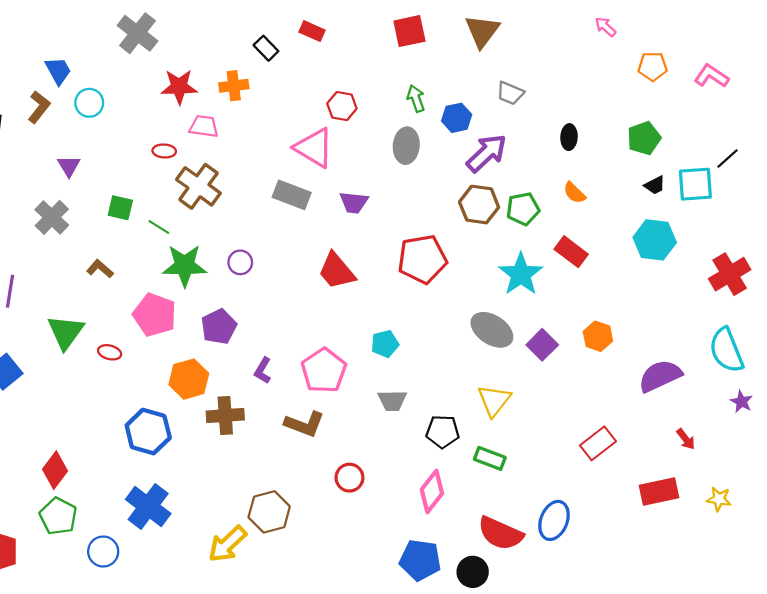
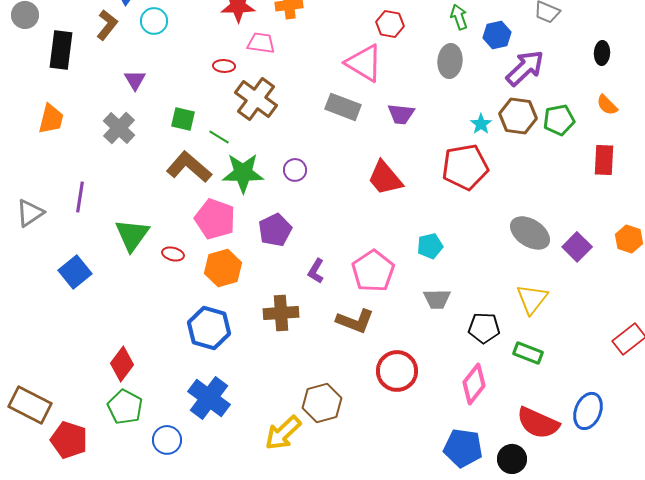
red rectangle: (571, 252) -> (604, 160), turned 56
brown L-shape: (100, 269) -> (189, 167), moved, size x1.8
cyan star: (521, 274) -> (481, 124), moved, size x0.5
orange hexagon: (189, 379) -> (223, 268), moved
red circle: (349, 478) -> (397, 371), size x1.5

